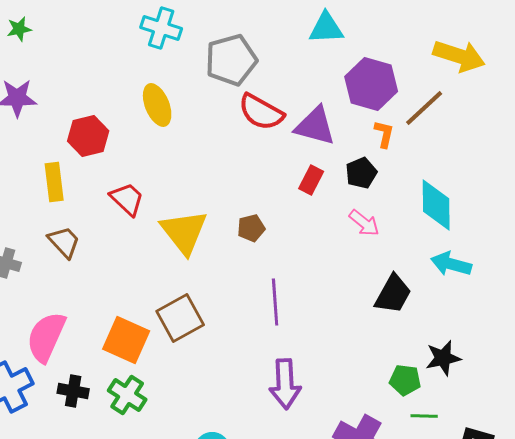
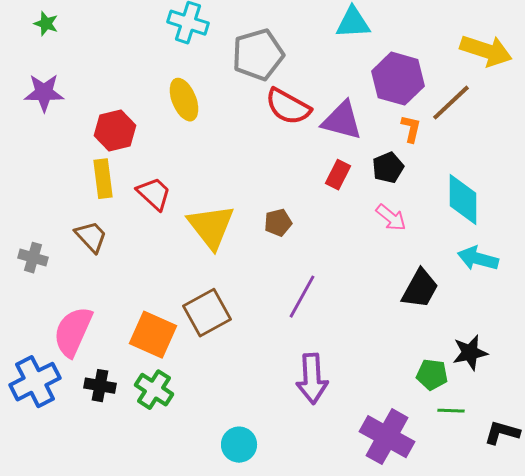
green star: (19, 29) -> (46, 24), turned 30
yellow rectangle: (54, 182) -> (103, 179), moved
purple line: (275, 302) -> (302, 297), turned 33

